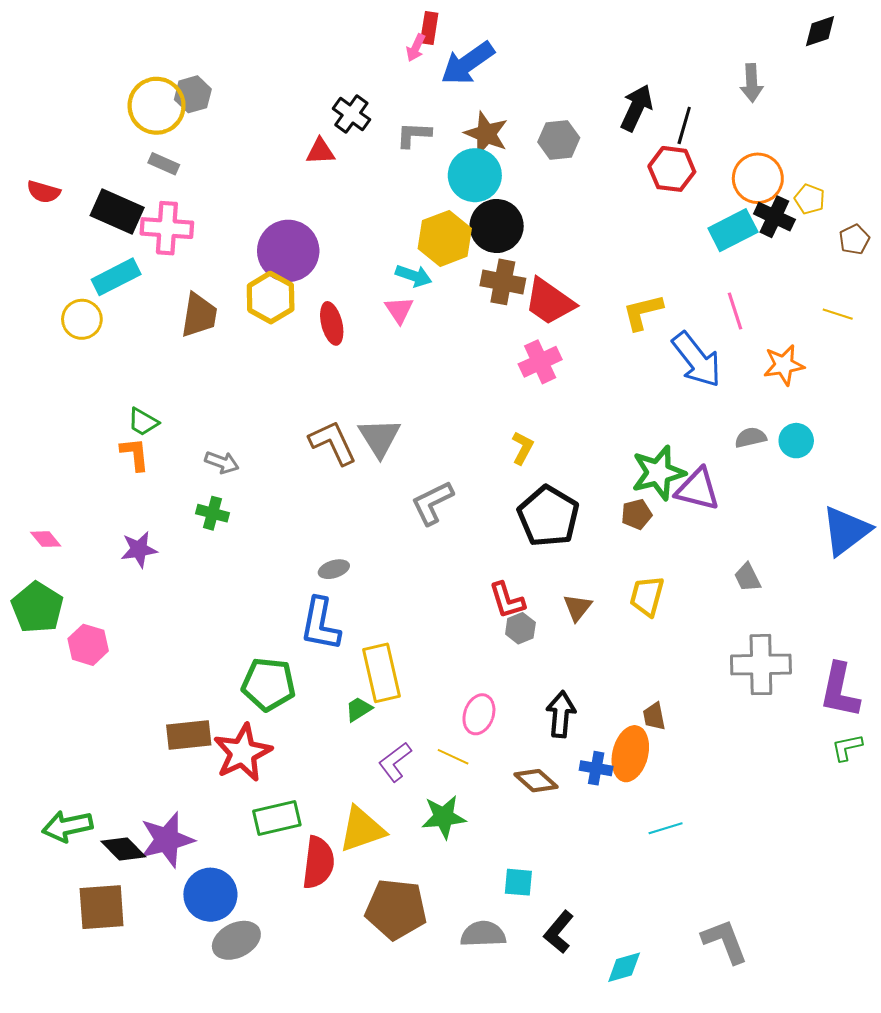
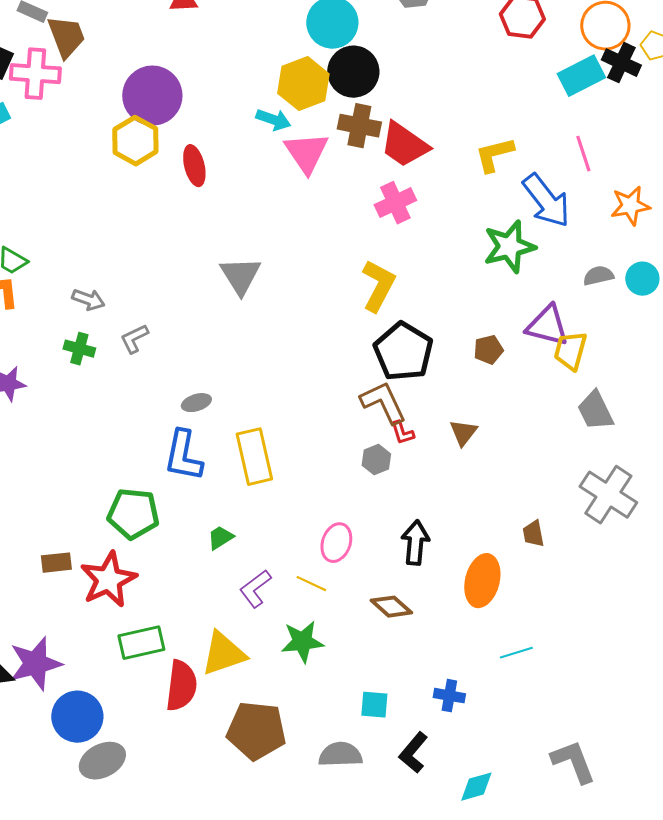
pink triangle: (399, 310) -> (306, 153), moved, size x1.6
brown trapezoid: (199, 315) -> (66, 37), moved, turned -30
brown L-shape: (333, 443) -> (383, 403), moved
yellow L-shape: (522, 448) -> (378, 286), size x1.6
green star: (658, 473) -> (509, 247), moved
gray L-shape: (432, 503) -> (134, 339), moved, size x0.7
gray trapezoid: (747, 577) -> (595, 411), size x1.4
yellow trapezoid: (647, 596) -> (570, 351), moved
red L-shape: (507, 600) -> (402, 433), moved, size x0.7
brown triangle: (577, 608) -> (463, 433), moved
gray cross: (761, 665) -> (608, 495), turned 34
yellow rectangle: (382, 673) -> (254, 457), moved
brown trapezoid: (654, 716) -> (533, 534), moved
brown rectangle: (189, 735) -> (56, 563), size x0.7
blue cross: (596, 768) -> (449, 696), moved

